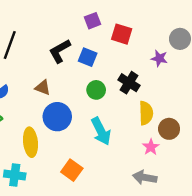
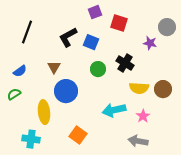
brown triangle: (43, 87) -> (54, 67), turned 40
yellow semicircle: (146, 113) -> (139, 88), turned 96
brown circle: (169, 129) -> (163, 89), moved
cyan arrow: (101, 131) -> (114, 110), moved, turned 105

